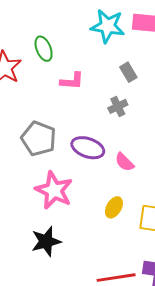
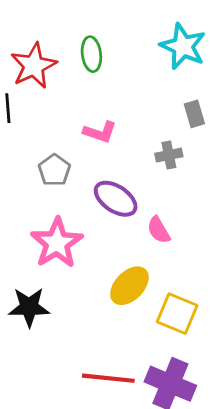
pink L-shape: (72, 81) -> (100, 132), moved
gray pentagon: (39, 139) -> (54, 170), size x0.7
yellow ellipse: (114, 207) -> (129, 286), size x1.4

